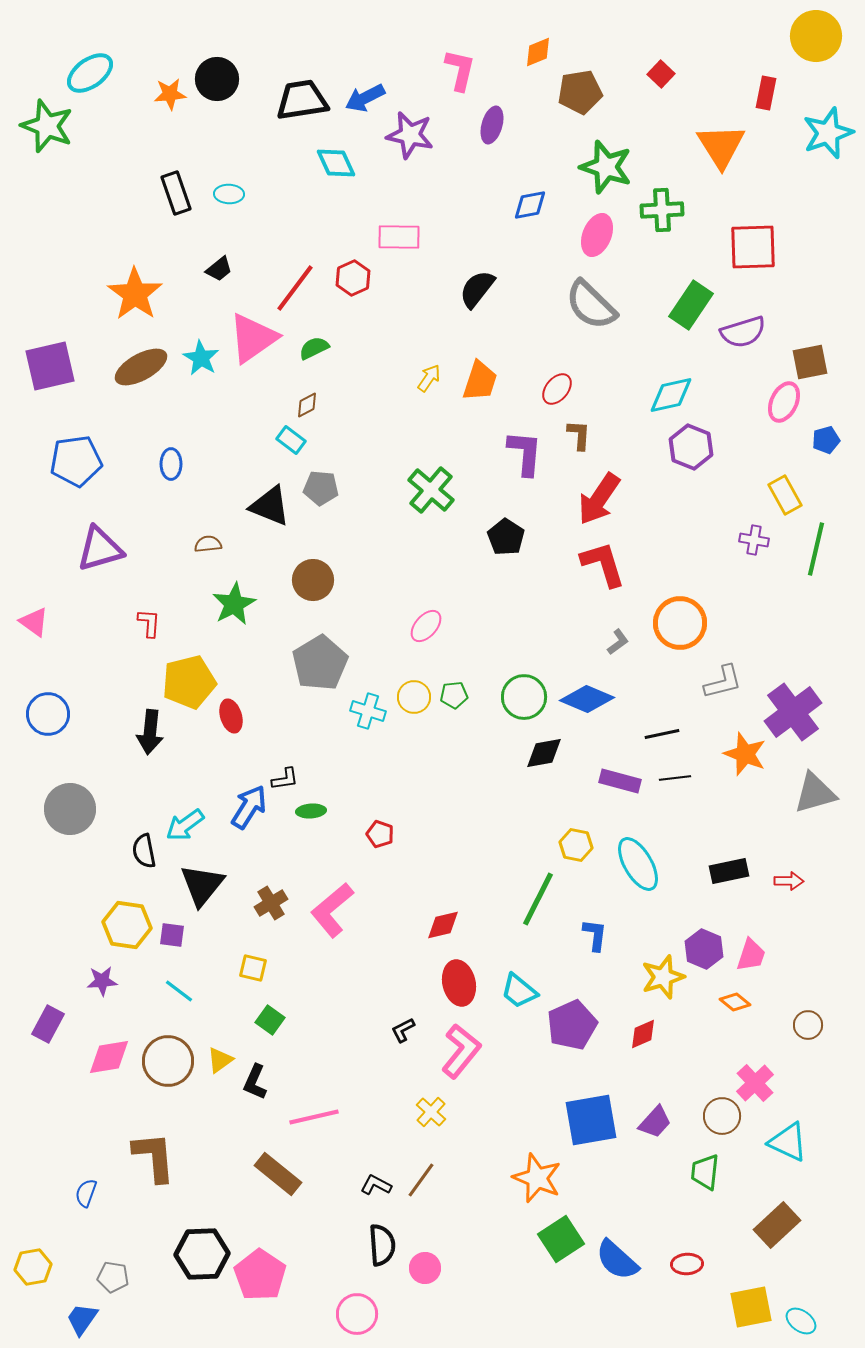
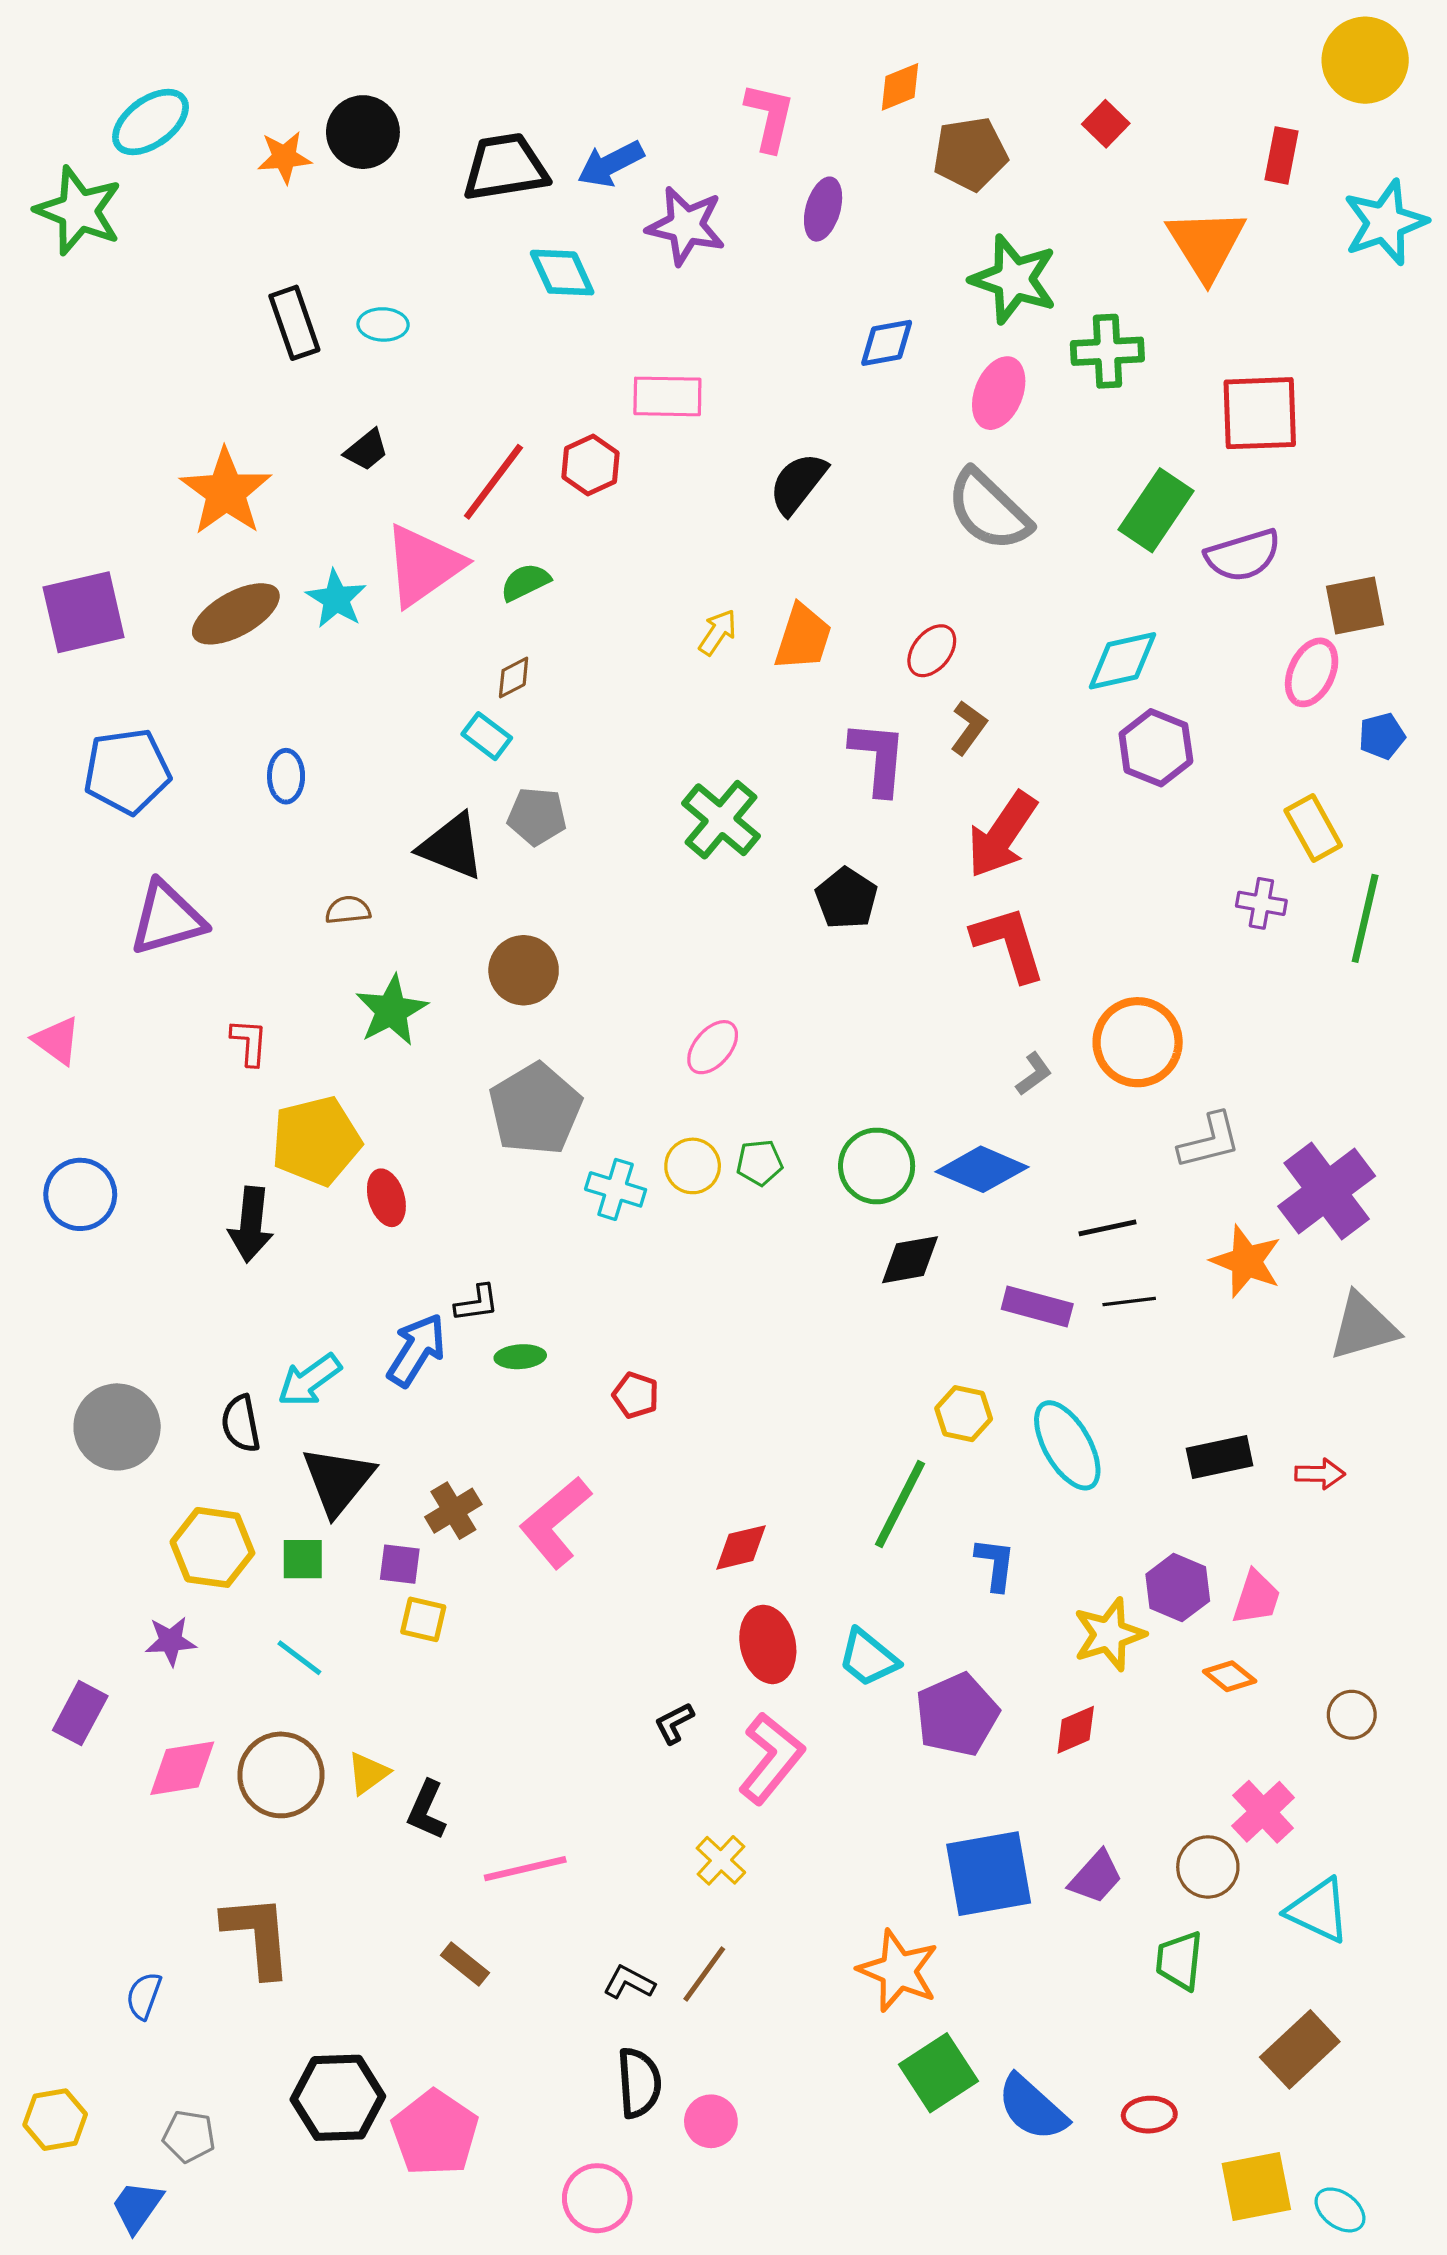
brown L-shape: (579, 435) -> (969, 728), turned 32
gray circle: (70, 809) -> (117, 1427), moved
purple square: (172, 935) -> (400, 1564), moved
green square: (270, 1020) -> (303, 1559), moved, turned -36
brown rectangle: (278, 1174) -> (465, 1964), size x0.6

